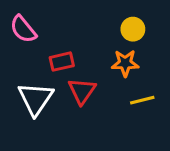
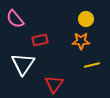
red triangle: (82, 91) -> (54, 84), moved

